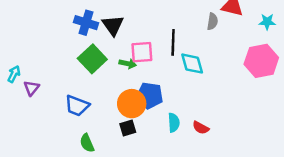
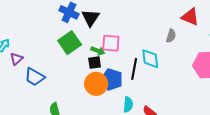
gray semicircle: (212, 21) -> (171, 36), moved
black line: (173, 42) -> (134, 69), moved
blue trapezoid: (77, 106) -> (35, 77), moved
black square: (128, 128) -> (95, 63), moved

